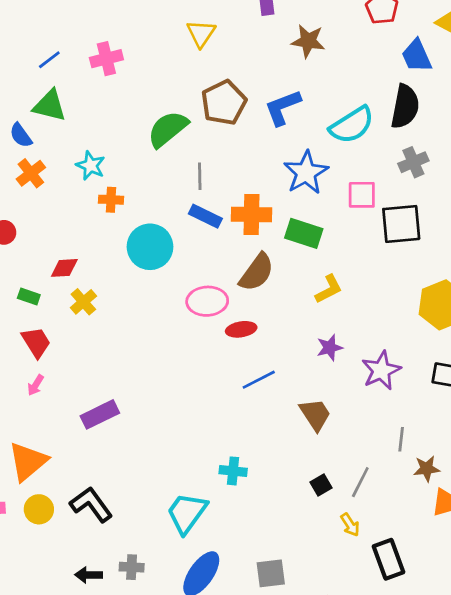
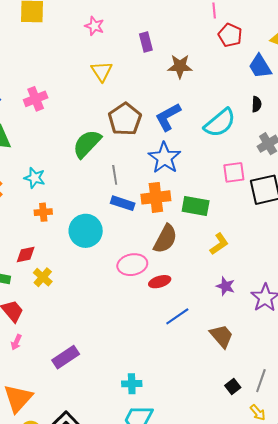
black semicircle: (405, 107) -> (257, 104), size x0.5
blue star: (306, 173) -> (164, 158), moved
orange cross: (111, 200) -> (43, 212), moved
purple star: (330, 348) -> (226, 286), turned -30
cyan cross: (233, 471) -> (132, 384), moved

